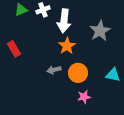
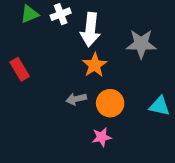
gray star: (100, 31) -> (141, 44), turned 30
pink star: (84, 97) -> (102, 137), moved

